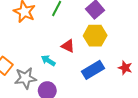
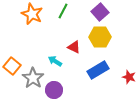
red star: (125, 68) -> (129, 77), moved
gray star: (25, 78) -> (33, 78), turned -30

